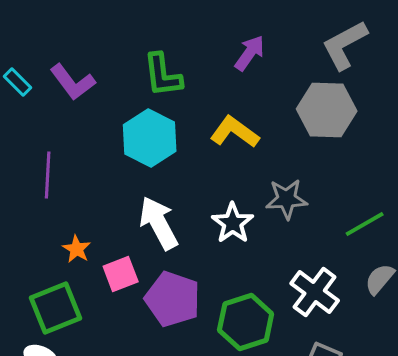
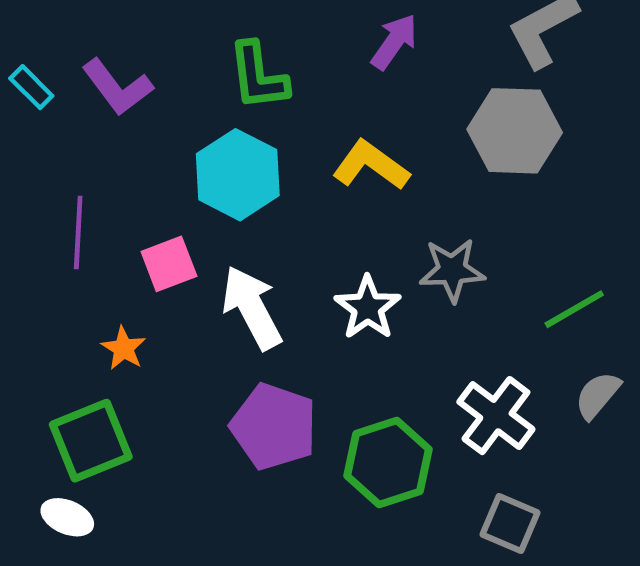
pink square: (121, 274) -> (169, 264), moved

